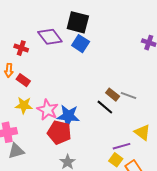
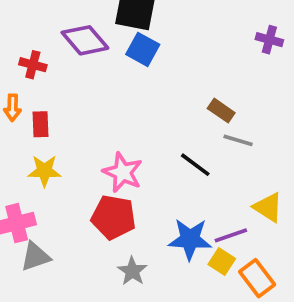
red rectangle: (23, 80) -> (41, 124), turned 56
brown rectangle: (113, 95) -> (221, 111), moved
pink star: (48, 110) -> (123, 172), moved
blue star: (68, 116) -> (190, 239), moved

